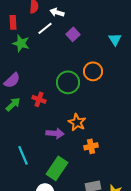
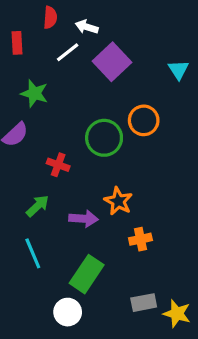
purple square: (73, 34) -> (112, 62), size x1.6
green star: (21, 43) -> (34, 93), moved
green arrow: (13, 104) -> (38, 206), moved

